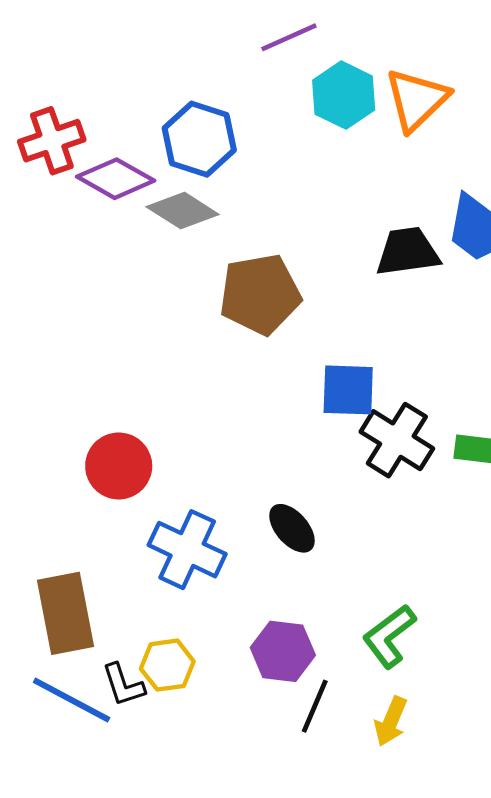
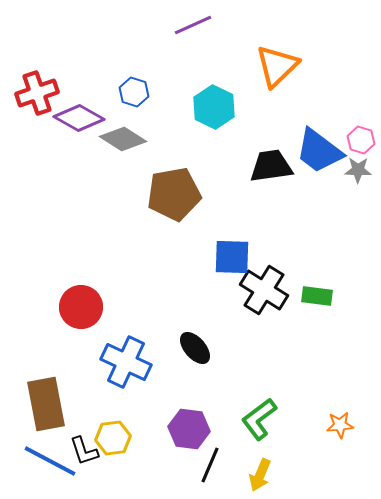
cyan hexagon: (344, 95) -> (214, 107), moved
blue hexagon: (199, 139) -> (134, 92), size x0.6

